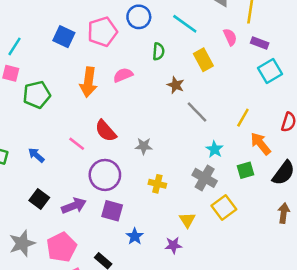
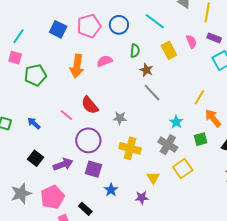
blue circle: (139, 17) -> (119, 25), moved
pink semicircle: (230, 37) -> (191, 42), moved
green semicircle: (158, 51) -> (135, 51), moved
gray line: (197, 112) -> (152, 93), moved
yellow cross: (157, 184) -> (130, 148), size x1.5

